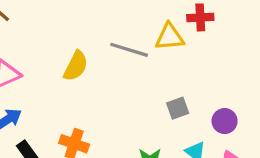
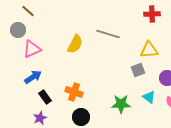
yellow triangle: (170, 37) -> (149, 50), moved

